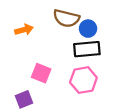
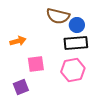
orange arrow: (24, 30) -> (18, 41), moved
pink square: (41, 73) -> (36, 64), turned -30

